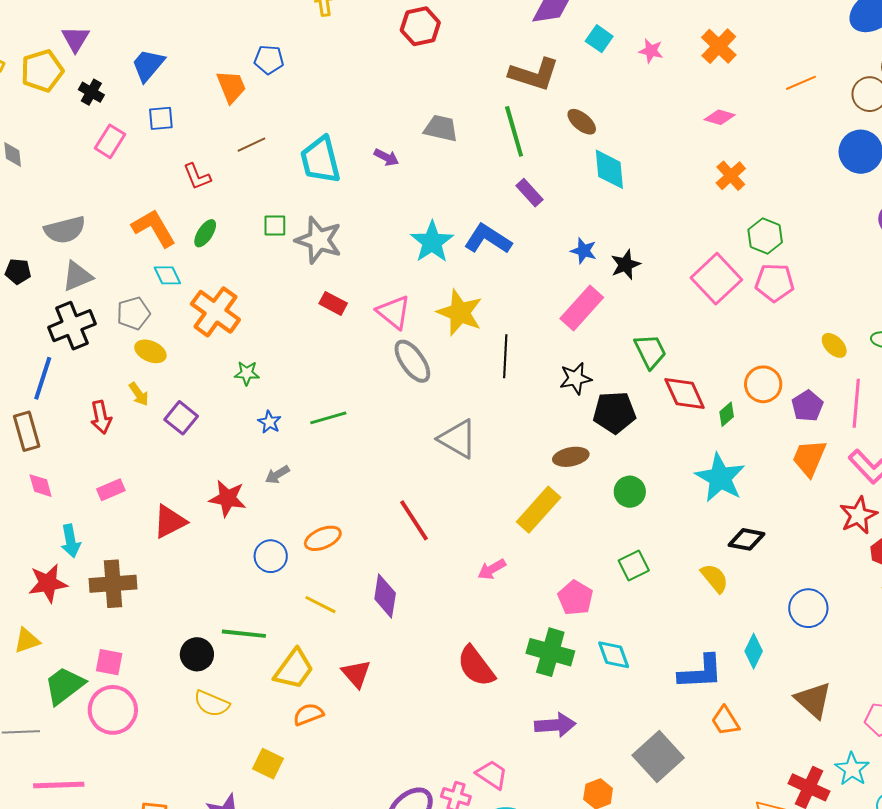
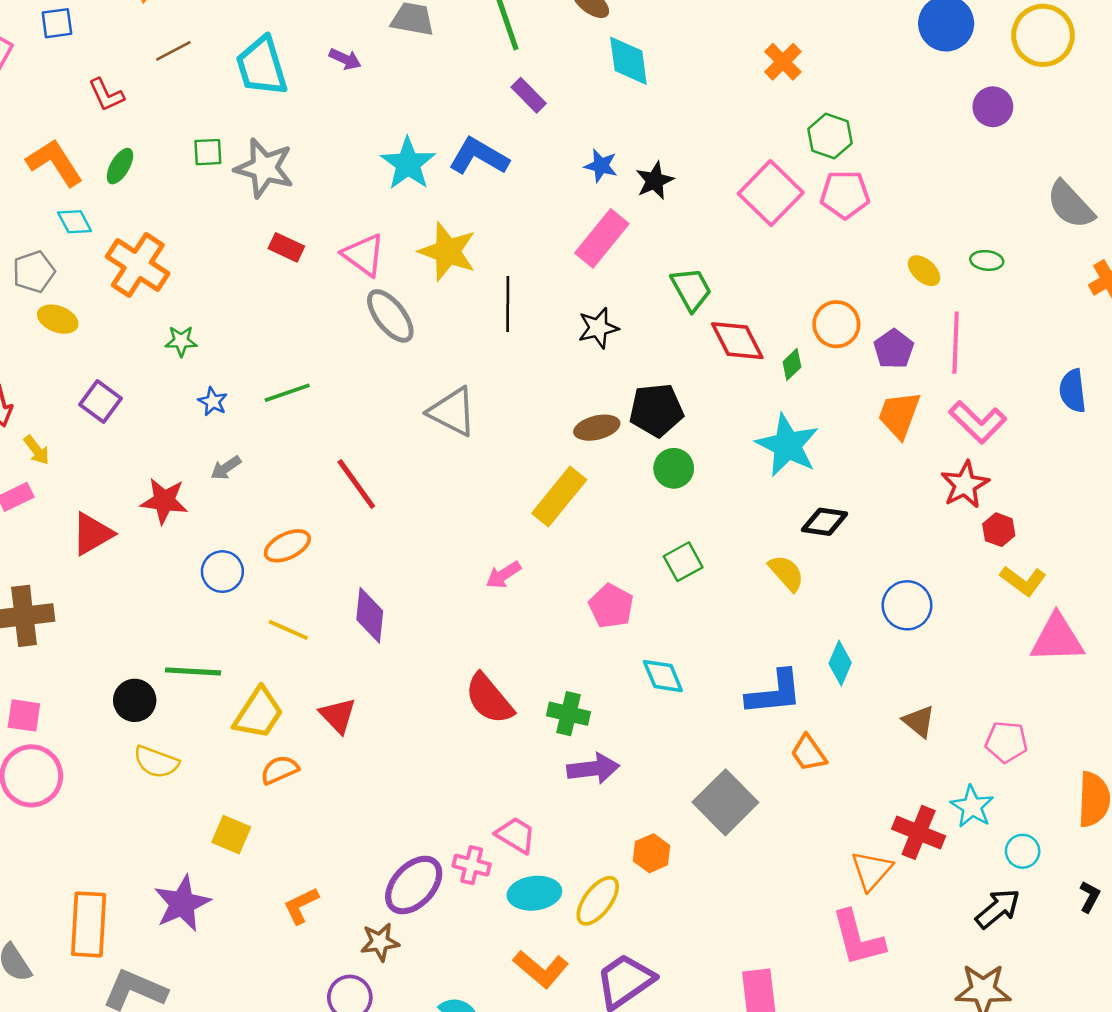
yellow arrow: (139, 394) -> (37, 450), moved
black pentagon: (614, 412) -> (656, 410), moved
red line: (414, 520) -> (356, 484), moved
green cross: (550, 652) -> (568, 714), moved, size x0.7
brown triangle: (813, 700) -> (919, 721), size x0.7

